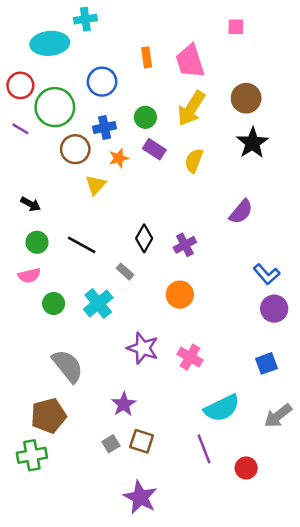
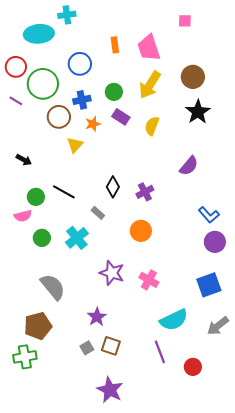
green circle: (37, 242) -> (36, 197), moved
blue square: (267, 363) -> (209, 285), size x1.4

